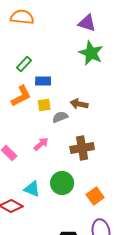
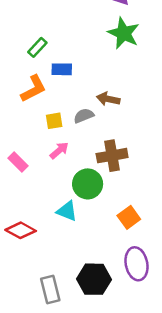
yellow square: (44, 105) -> (54, 121), moved
green circle: (62, 183) -> (88, 184), moved
cyan triangle: (32, 189) -> (67, 211), moved

